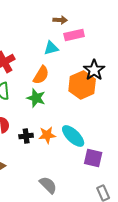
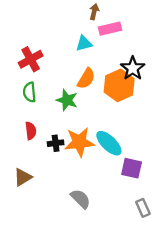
brown arrow: (60, 20) -> (94, 12), turned -80
orange semicircle: (41, 75) -> (86, 79), moved
orange star: (47, 135) -> (79, 142), size x1.5

